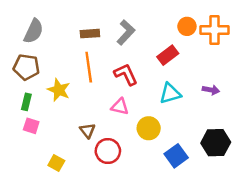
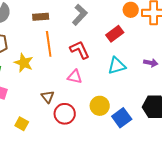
brown rectangle: (90, 34) -> (41, 17), moved
yellow circle: (149, 128) -> (100, 106), moved

